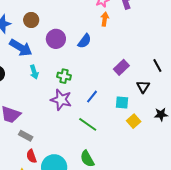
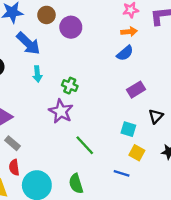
orange arrow: (105, 19) -> (129, 32), turned 64
purple circle: (56, 39) -> (71, 27), moved
blue semicircle: (84, 41) -> (125, 53), moved
blue line: (92, 97) -> (122, 173), moved, turned 56
yellow square: (134, 121) -> (137, 153), turned -32

